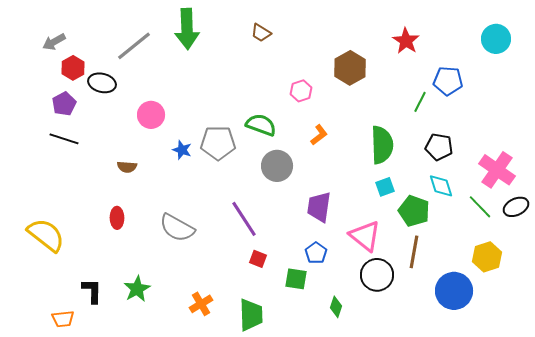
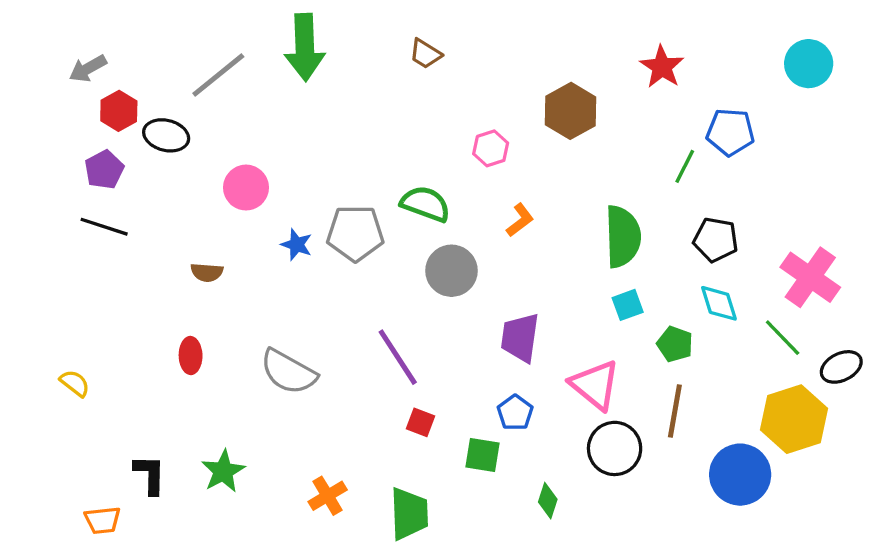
black ellipse: (516, 207) -> (841, 367), moved
green pentagon: (414, 211) -> (675, 344), size x0.7
yellow semicircle: (46, 235) -> (75, 383), size x0.5
yellow hexagon: (487, 257) -> (794, 419), size x1.4

